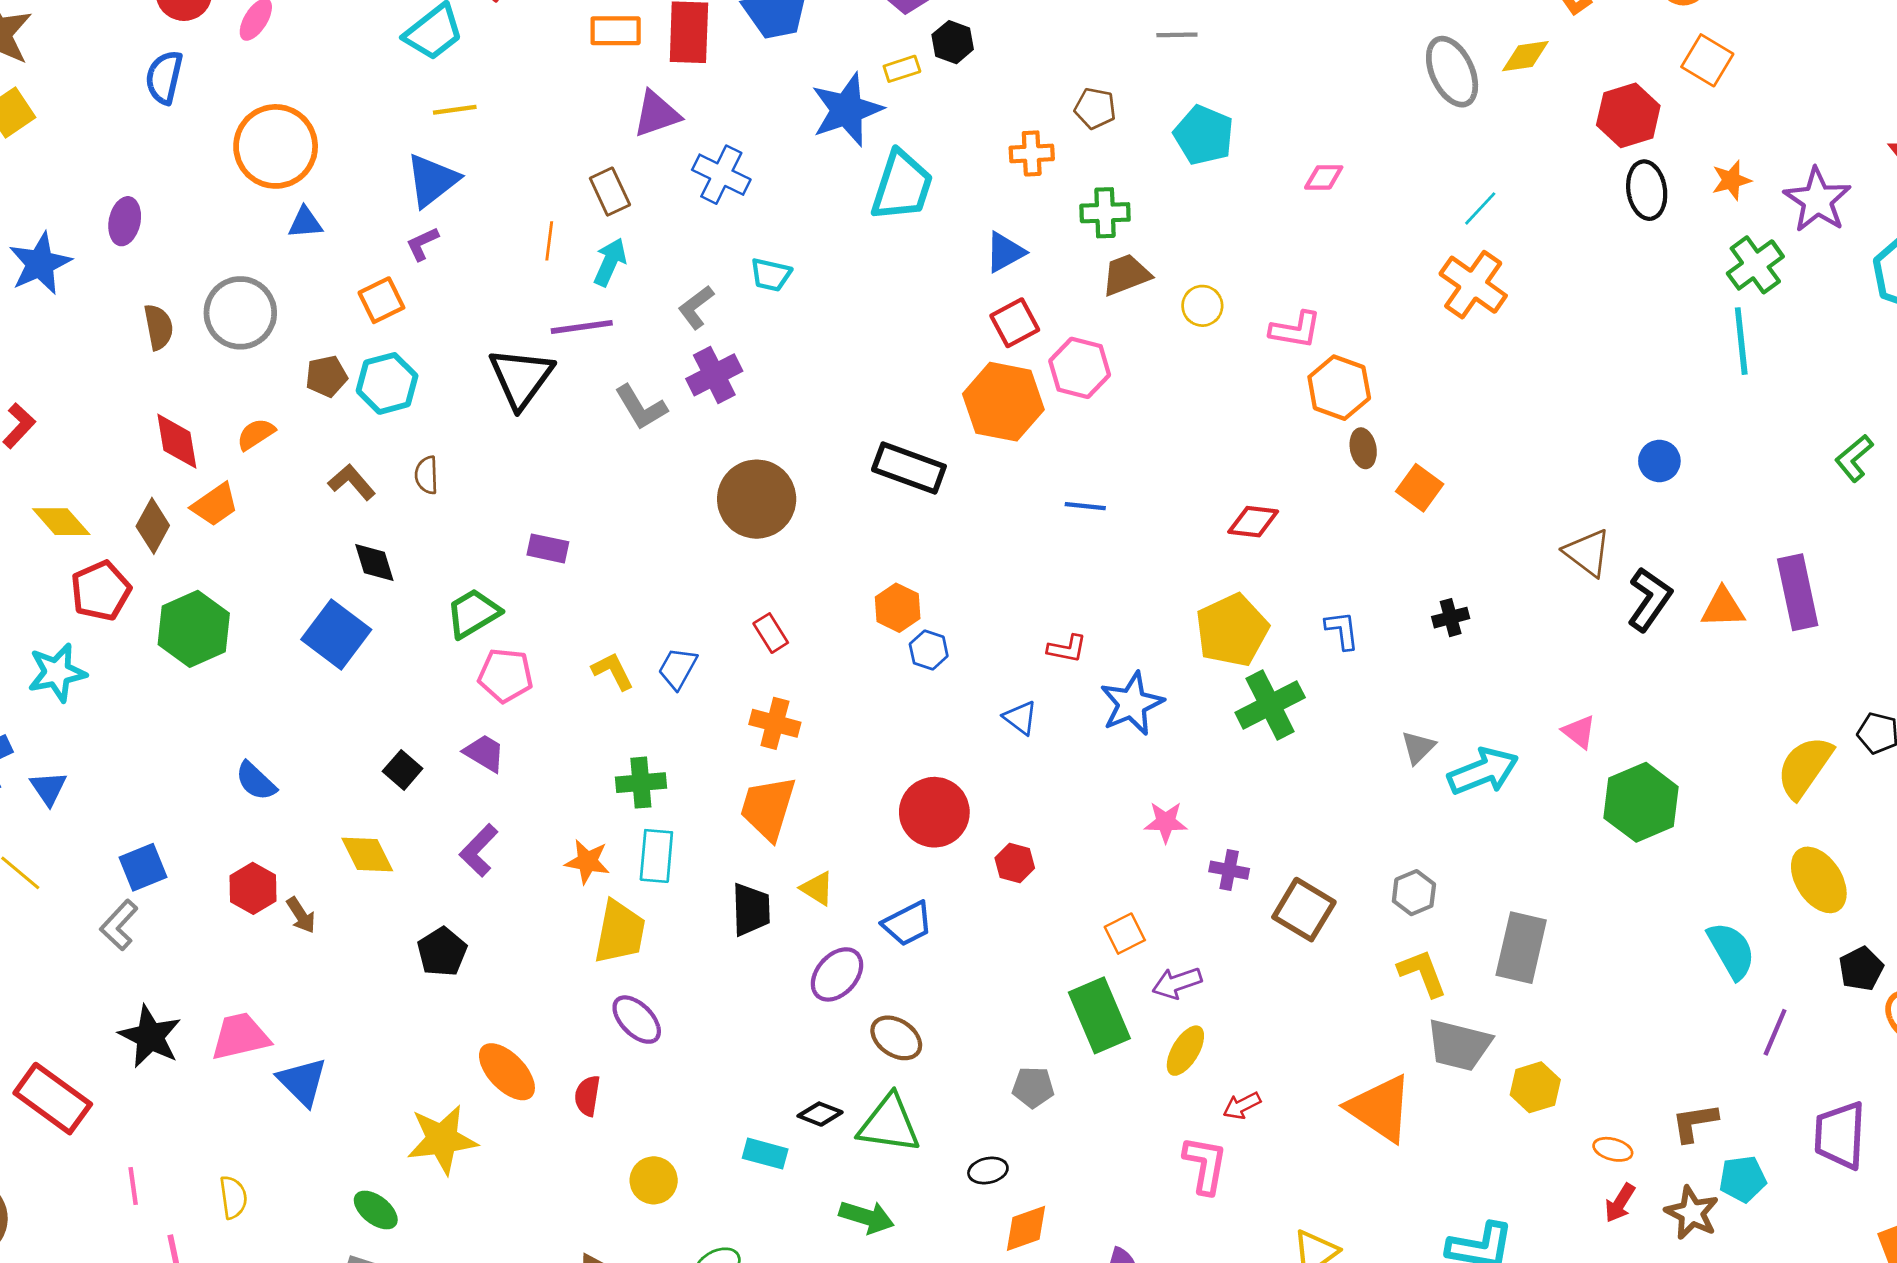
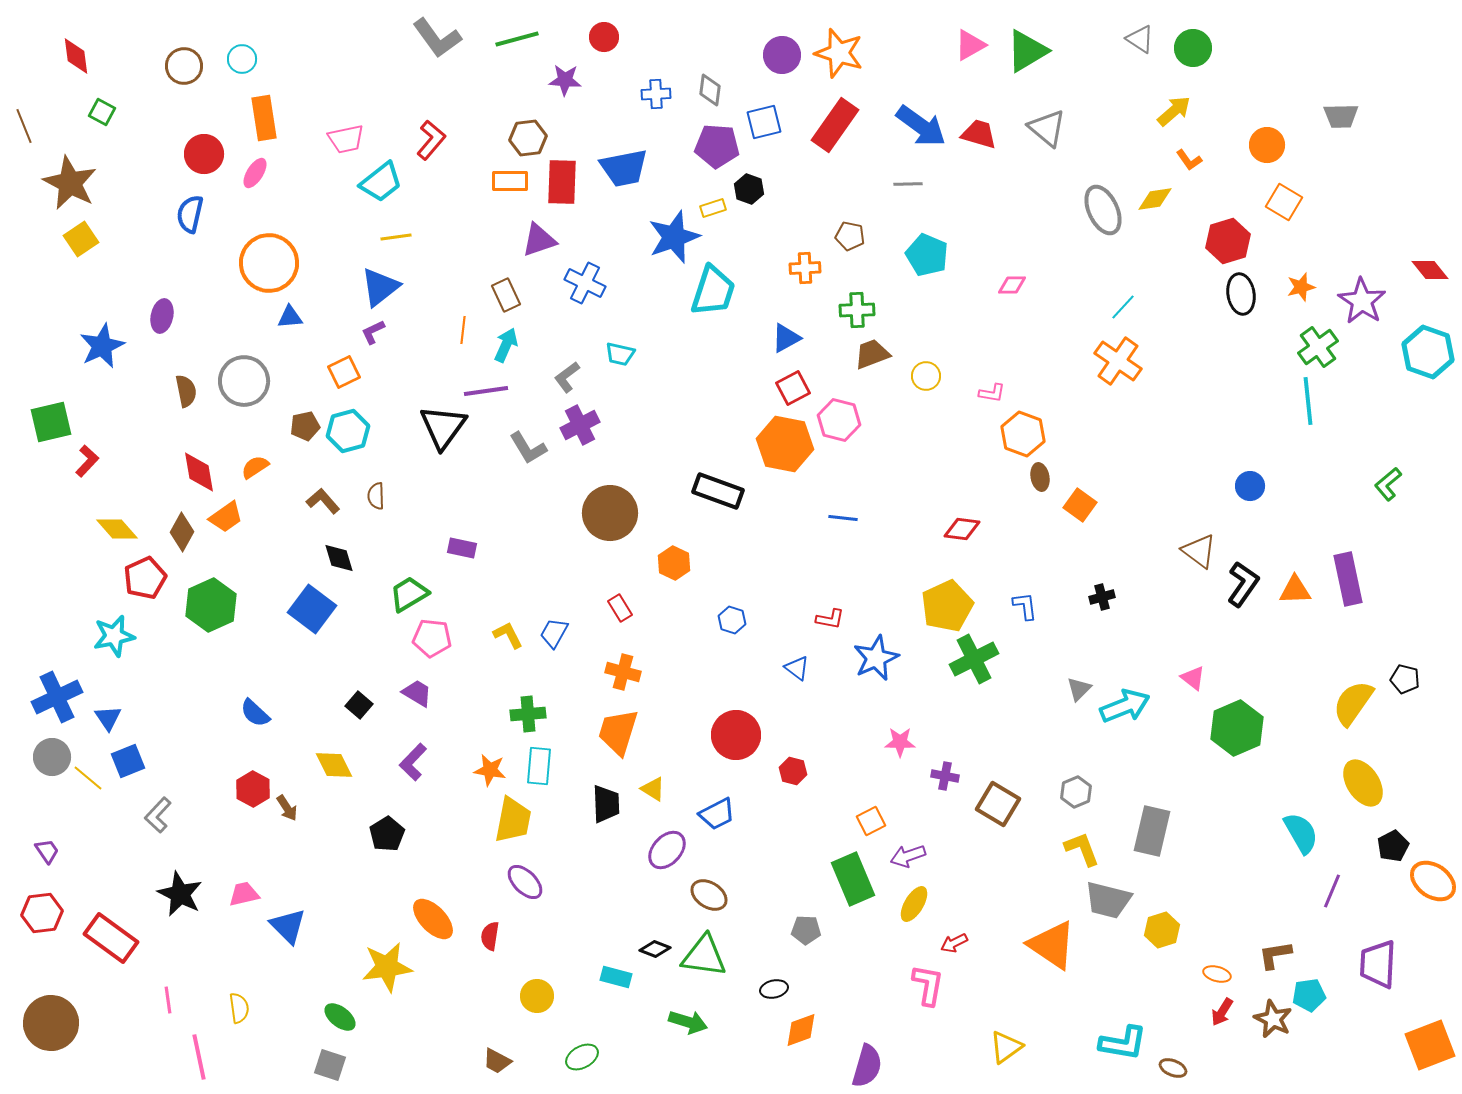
pink L-shape: (1295, 330) -> (992, 393), size x0.7
orange hexagon: (898, 608) -> (674, 563), moved
blue square: (143, 867) -> (128, 761), moved
pink trapezoid: (240, 1036) -> (244, 894), size x0.7

